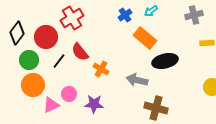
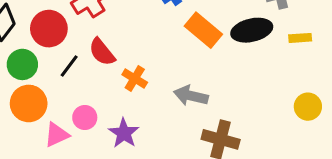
black ellipse: (165, 61) -> (252, 30), moved
purple star: (94, 104) -> (124, 133), turned 30

